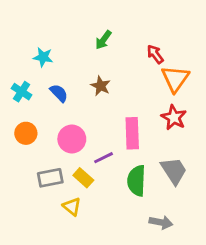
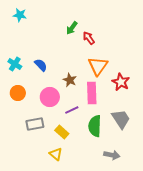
red arrow: (155, 54) -> (89, 38), moved
cyan star: (43, 57) -> (20, 15), moved
orange triangle: (175, 79) -> (98, 66), moved
brown star: (101, 86) -> (70, 80), moved
yellow rectangle: (83, 178) -> (62, 132), moved
yellow triangle: (72, 207) -> (56, 154), moved

